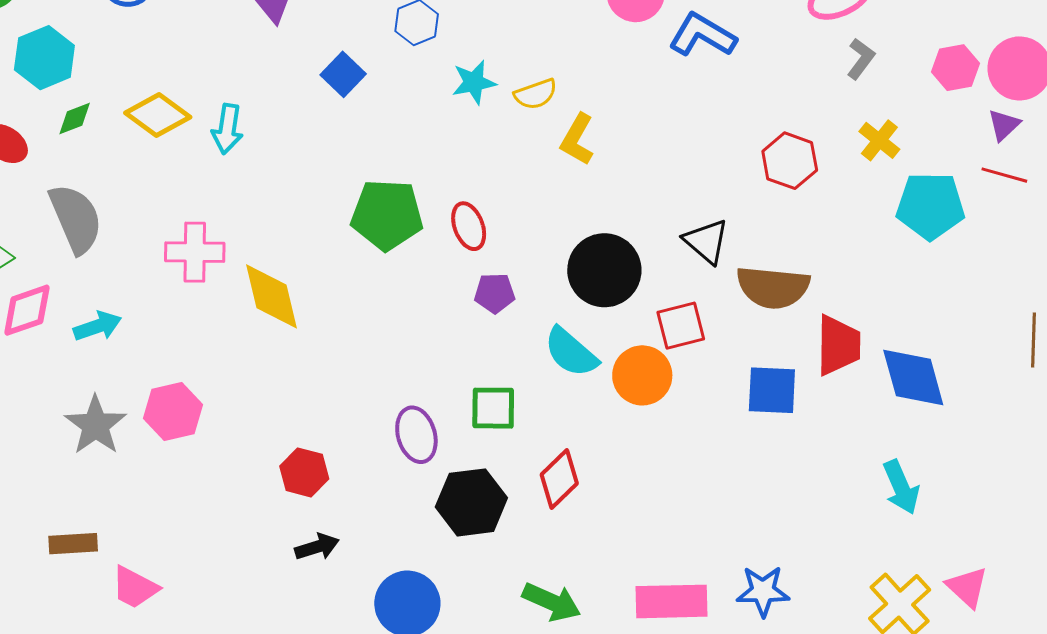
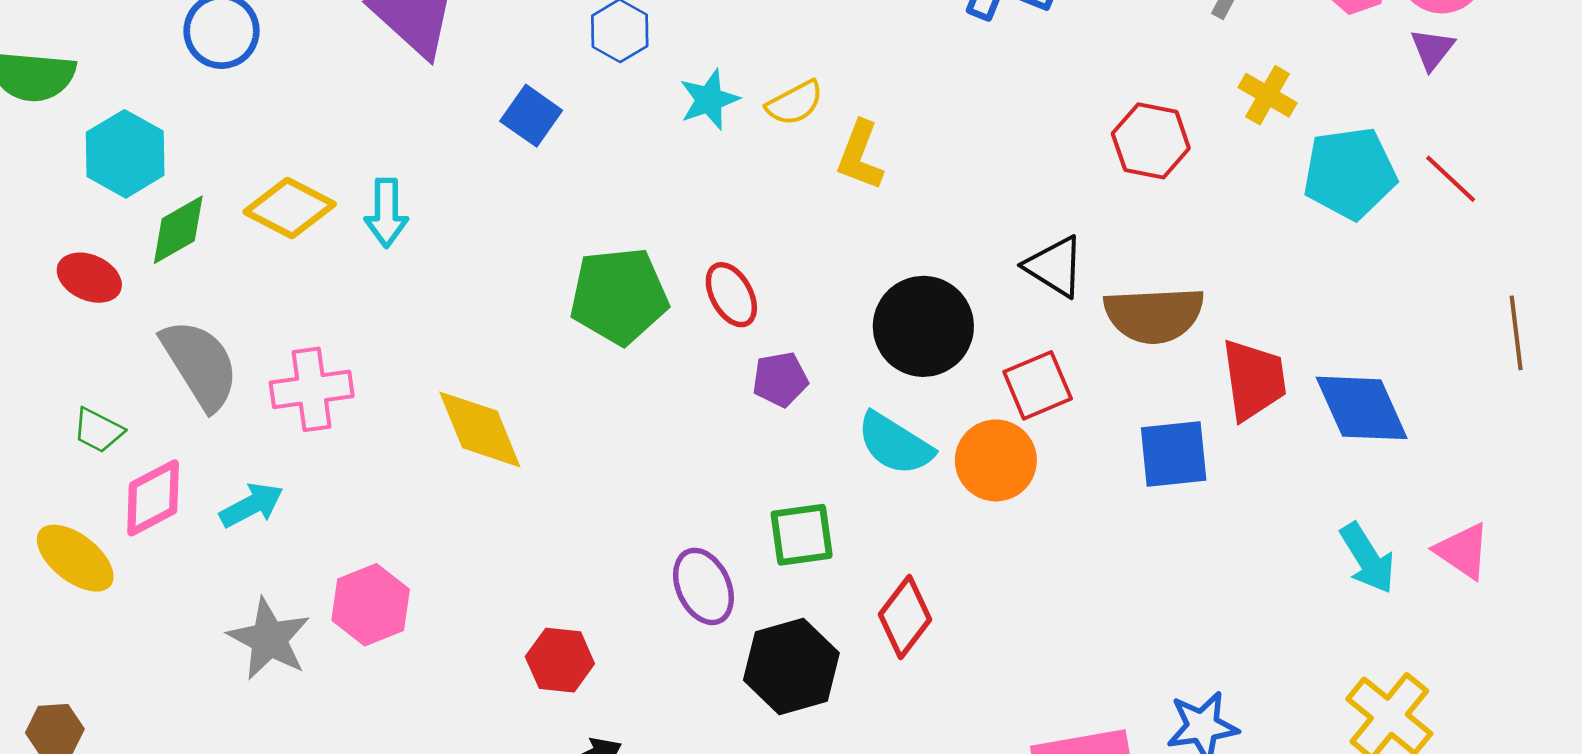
green diamond: (75, 118) -> (178, 230), size x1.4
red line: (1004, 175) -> (1451, 179), moved, turned 36
pink cross: (195, 252) -> (312, 389), moved
pink triangle: (967, 587) -> (1463, 551), moved

